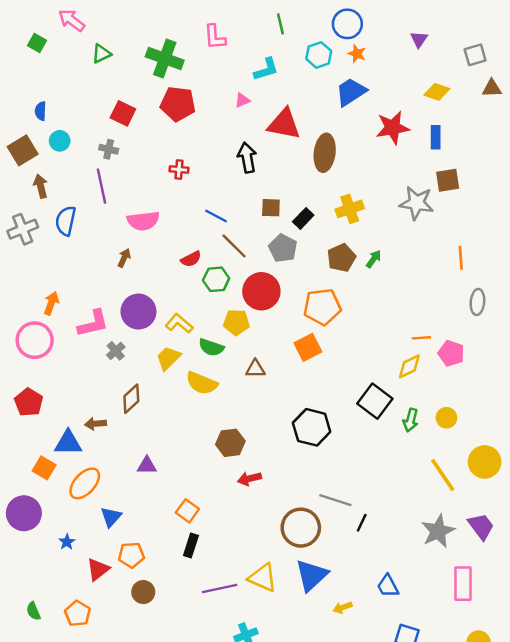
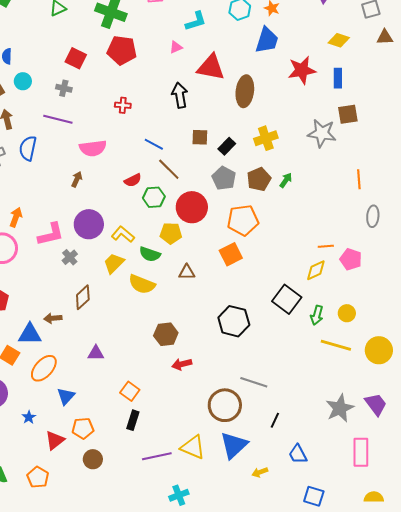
blue trapezoid: (351, 92) -> (267, 40), turned 140
purple line: (101, 186) -> (58, 119), turned -64
gray pentagon: (283, 248) -> (224, 178), moved
yellow line: (443, 475) -> (336, 345), moved, turned -40
black line: (362, 523) -> (275, 420), moved

